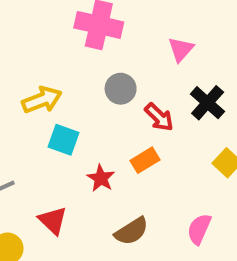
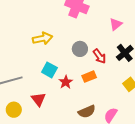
gray circle: (121, 89) -> (80, 49), moved
cyan square: (63, 140) -> (49, 70), moved
brown semicircle: (132, 231) -> (87, 112), moved

